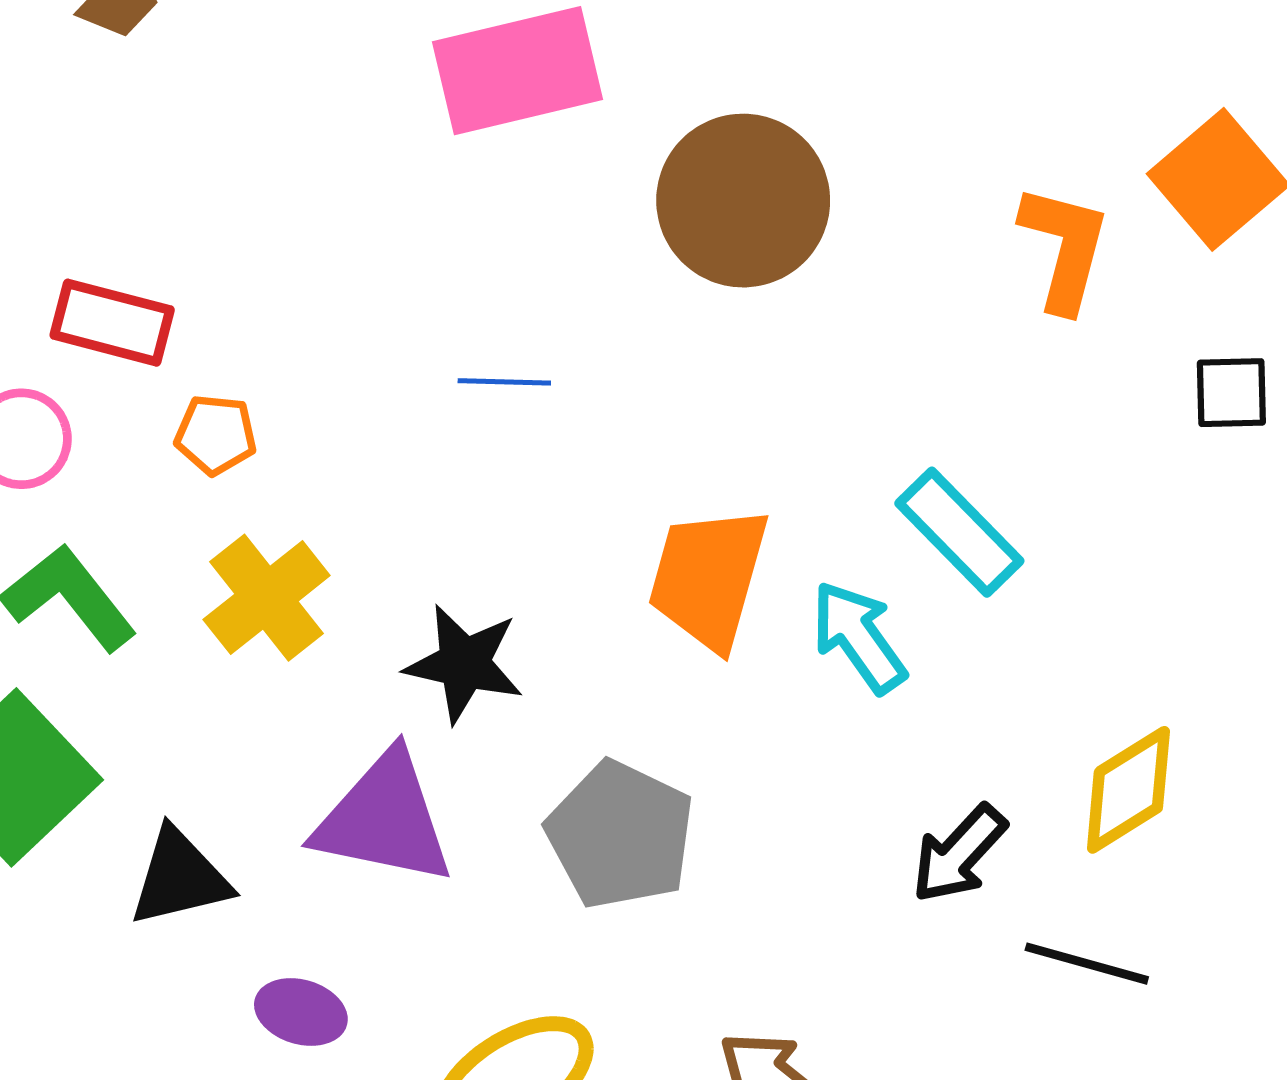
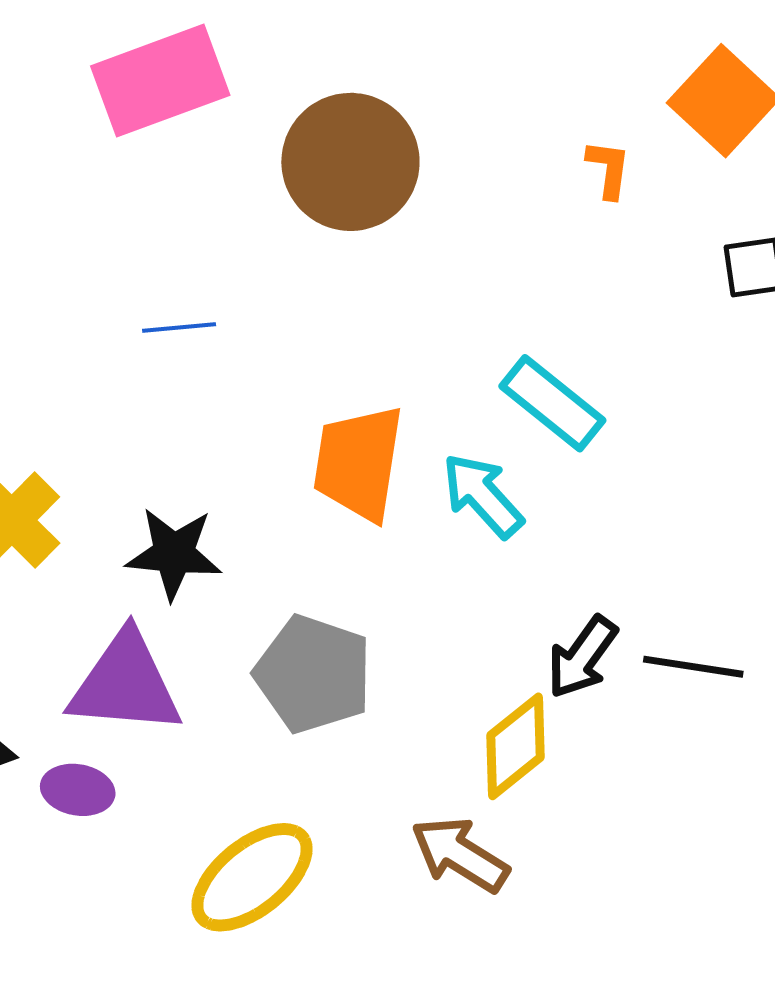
orange L-shape: (1064, 248) -> (609, 169), size x0.6
yellow diamond: (1128, 790) -> (516, 746), moved
black line: (1087, 964) -> (693, 667), moved
purple ellipse: (301, 1012) -> (78, 790), moved

